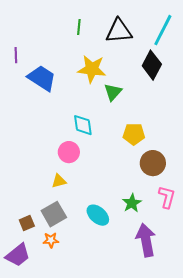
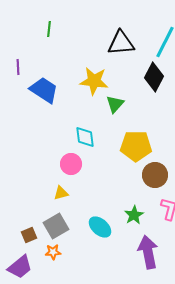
green line: (79, 27) -> (49, 29), moved
yellow pentagon: (134, 134) -> (136, 146), size x1.4

